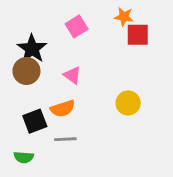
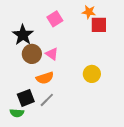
brown circle: (26, 71) -> (32, 54), moved
black square: (35, 121) -> (26, 98), moved
gray line: (65, 139) -> (47, 100), turned -42

